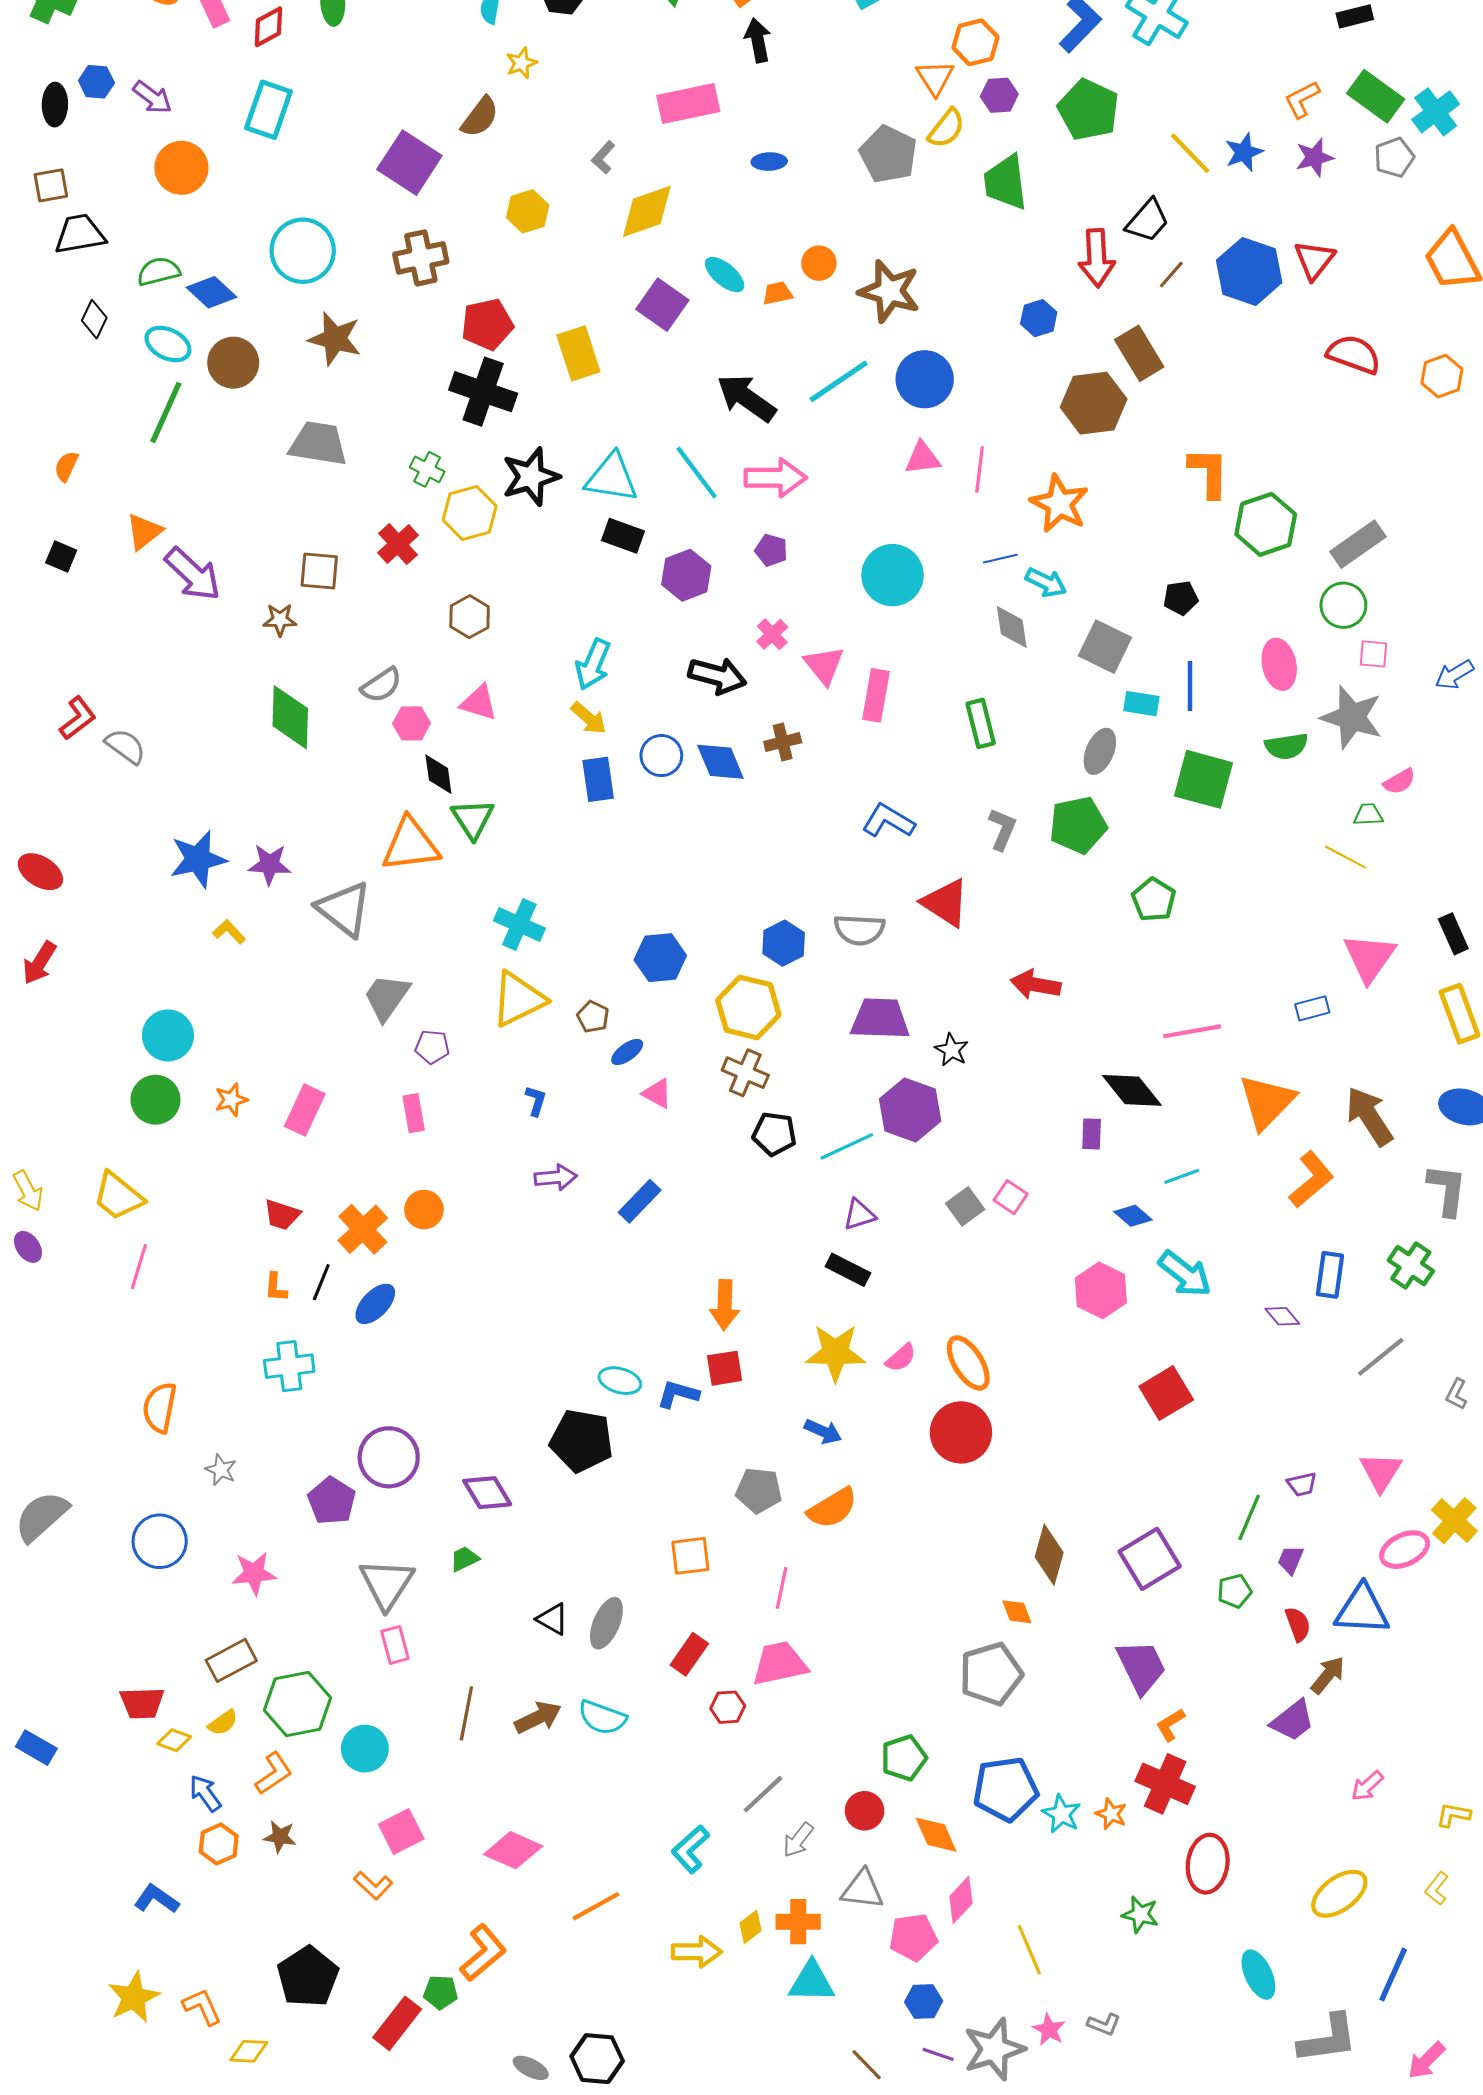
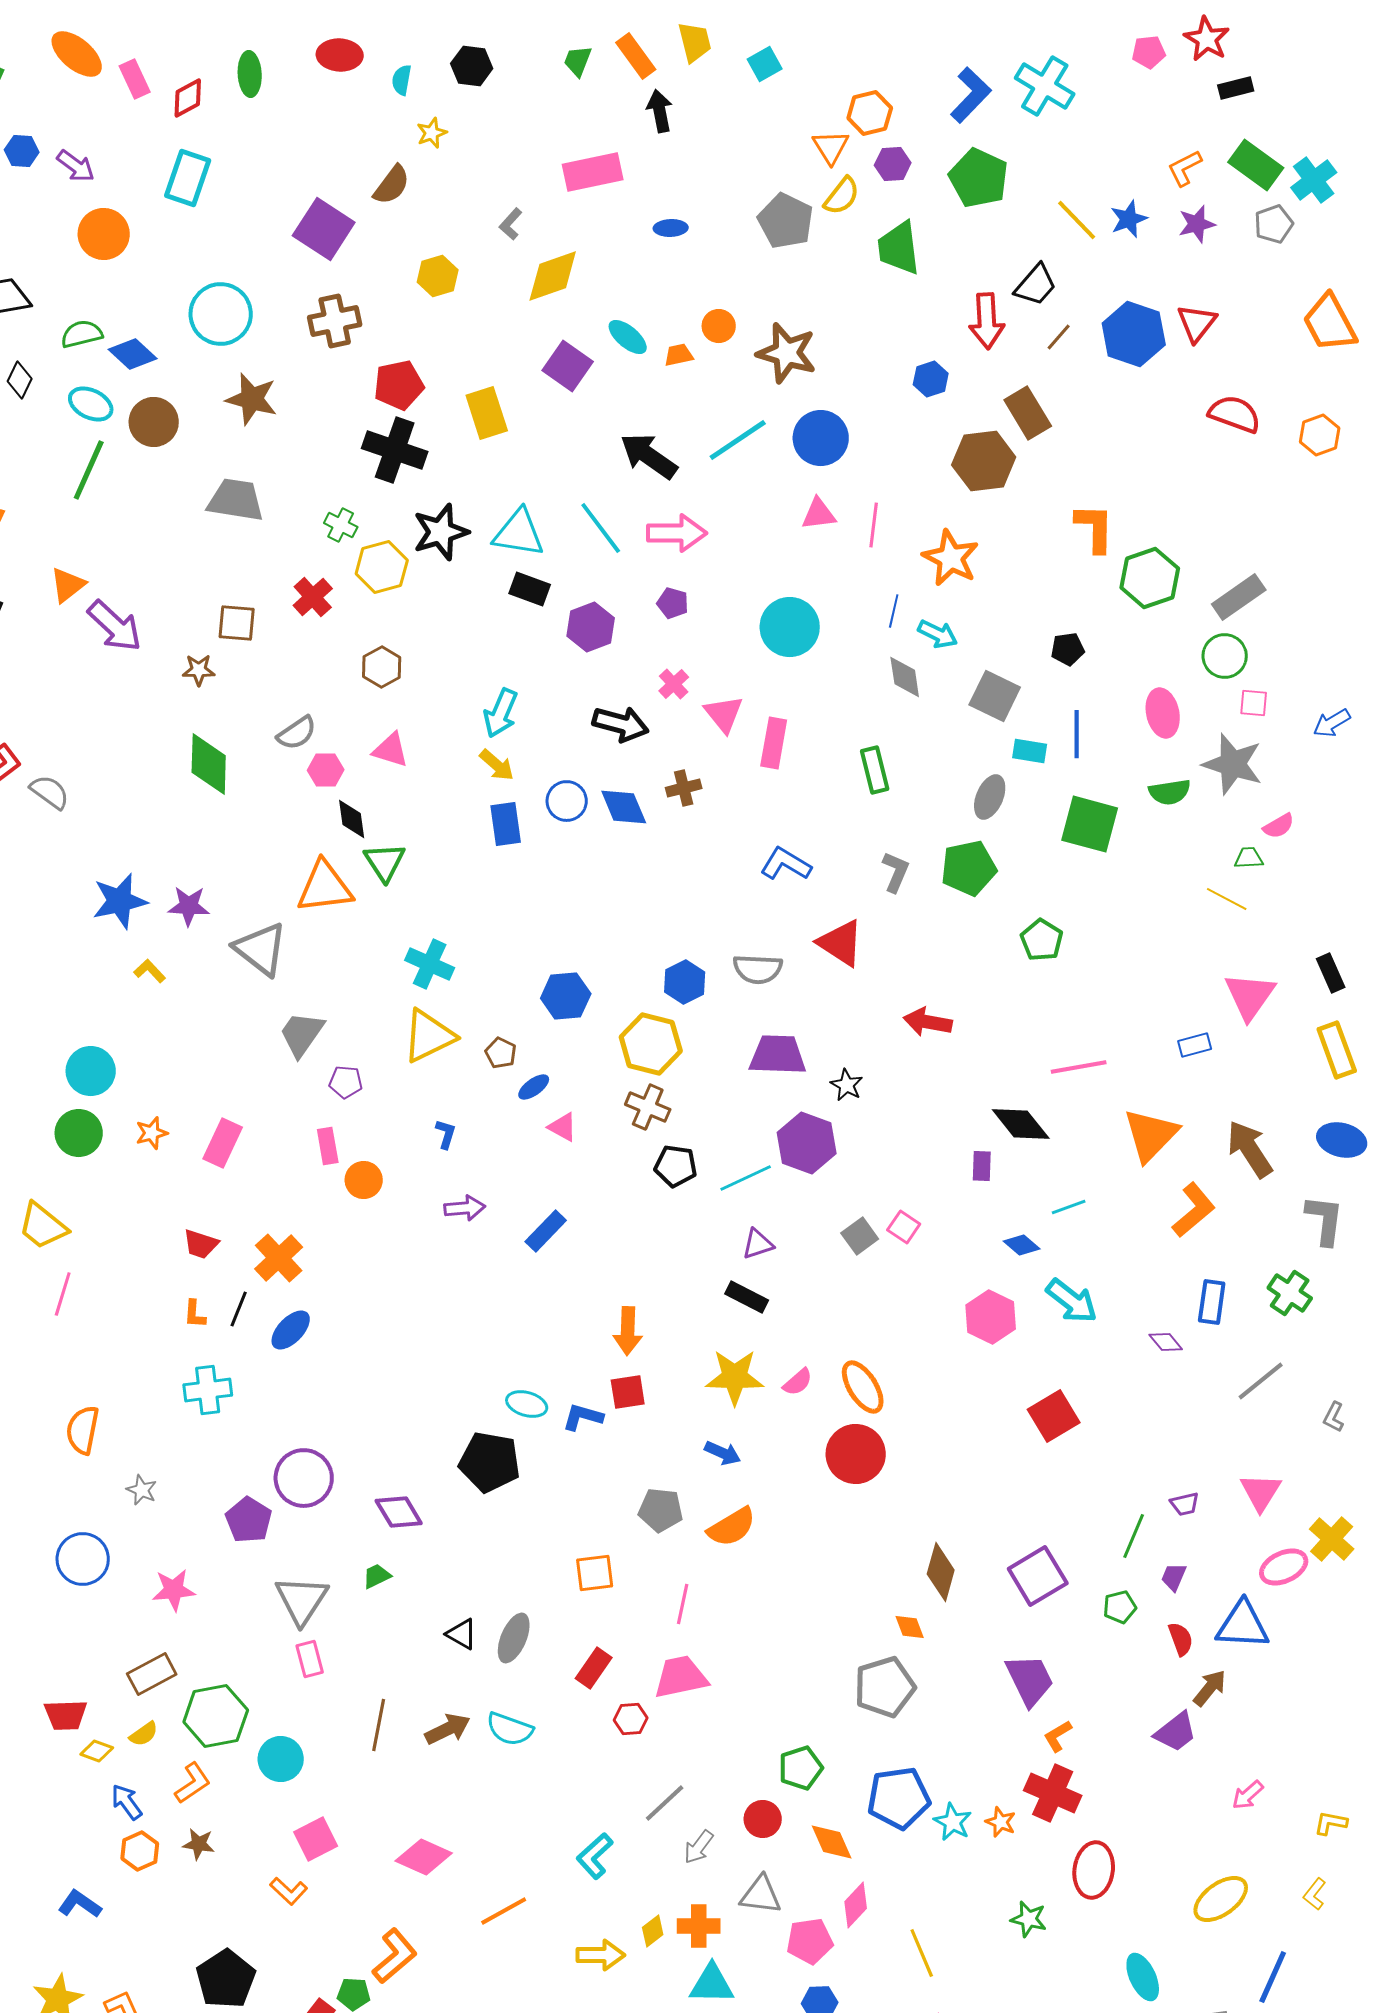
blue line: (1000, 559) -> (894, 611), turned -64
orange circle: (424, 1210) -> (364, 1180), moved

